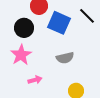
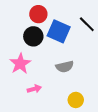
black circle: (24, 28) -> (33, 36), moved

